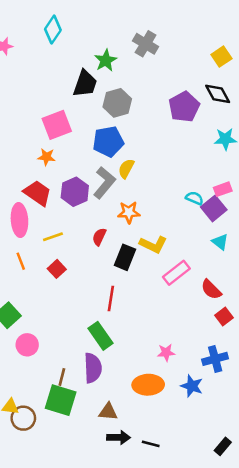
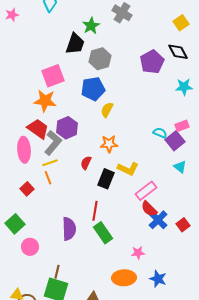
orange star: (46, 157) -> (45, 101), size x1.6
gray L-shape: (104, 183) -> (53, 143), moved
orange line: (21, 261) -> (48, 178), moved
red square: (57, 269) -> (27, 189), moved
red semicircle: (211, 289) -> (149, 209), moved
green rectangle: (101, 336) -> (103, 233), moved
blue cross: (215, 359) -> (158, 220), moved, turned -30
purple semicircle: (93, 368) -> (69, 229), moved

